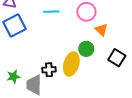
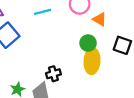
yellow ellipse: (71, 64) -> (92, 61), moved

